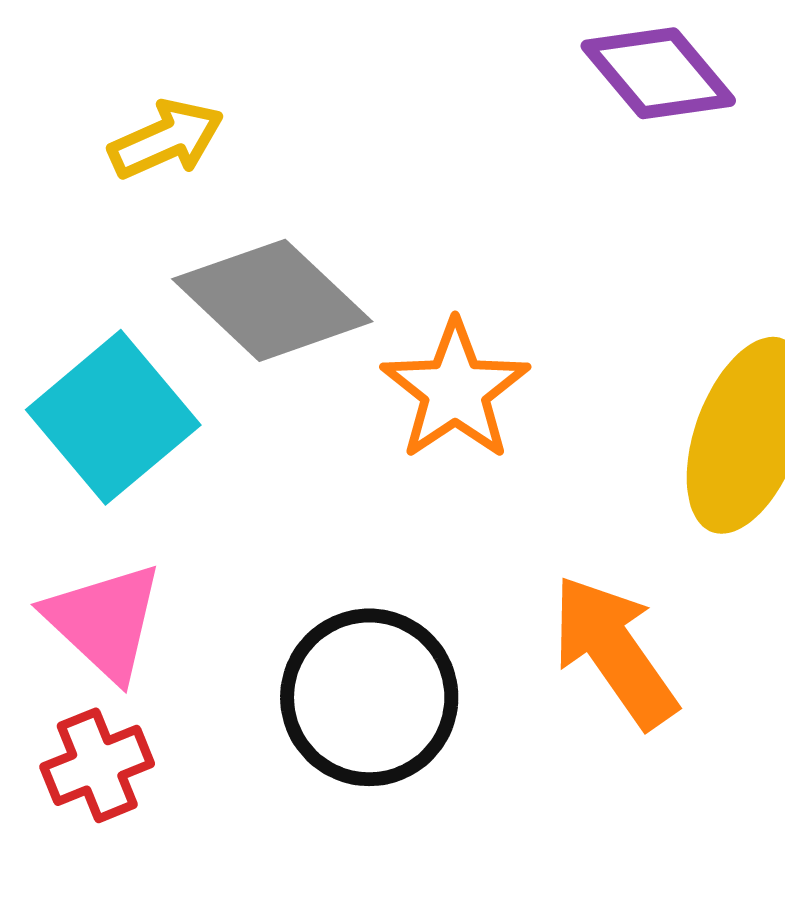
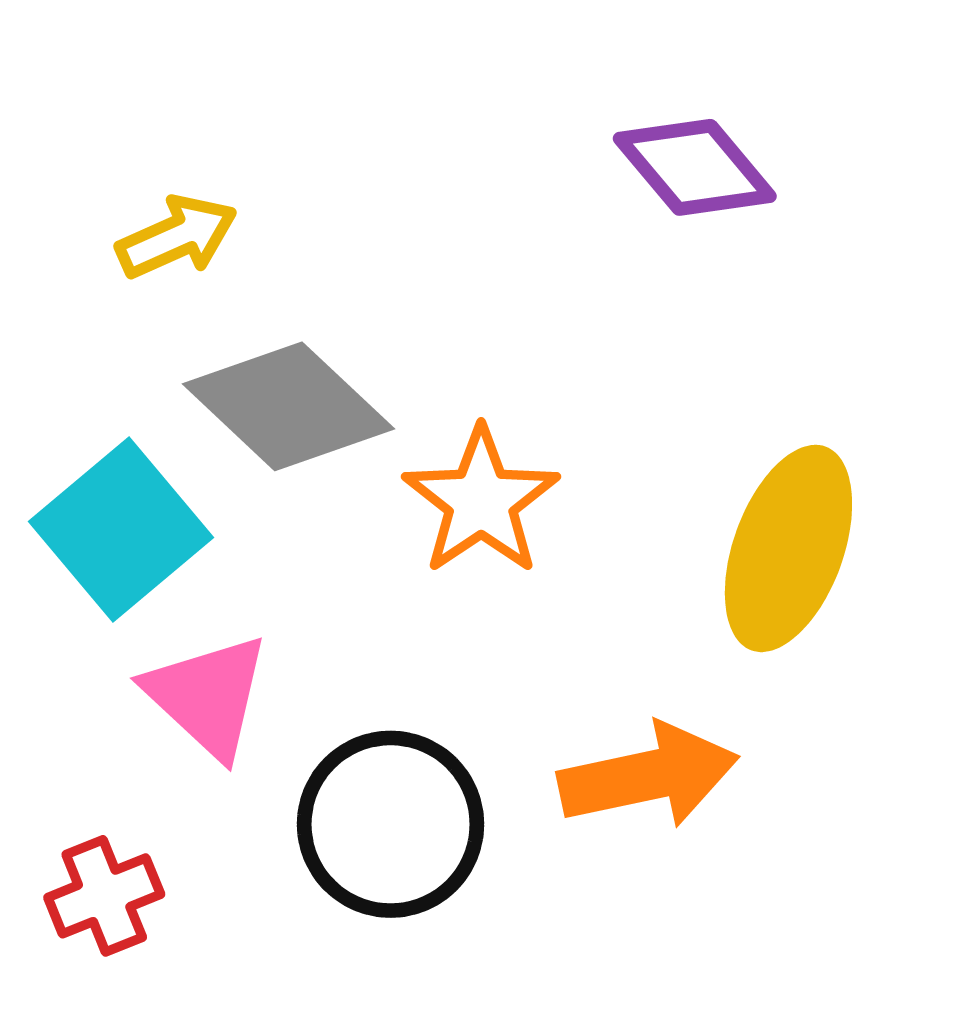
pink triangle: (104, 621) -> (207, 696), moved
orange arrow: (614, 651) -> (648, 776), turned 113

